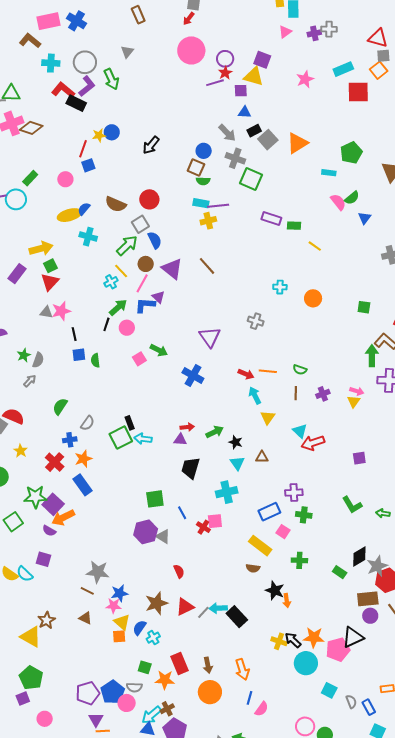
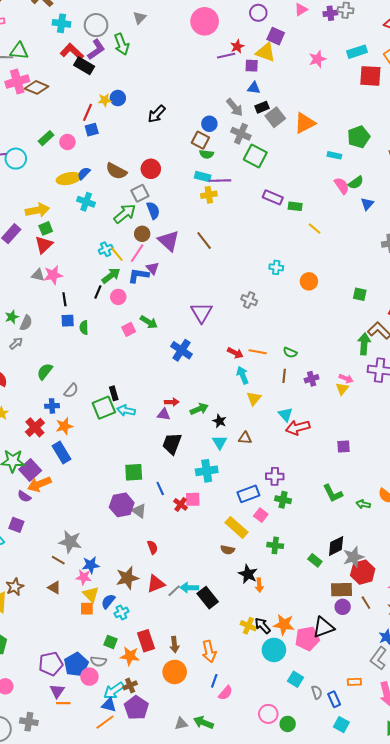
purple circle: (225, 59) -> (258, 13), moved
green rectangle: (30, 178) -> (46, 138), moved
yellow line: (121, 271) -> (117, 254), moved

